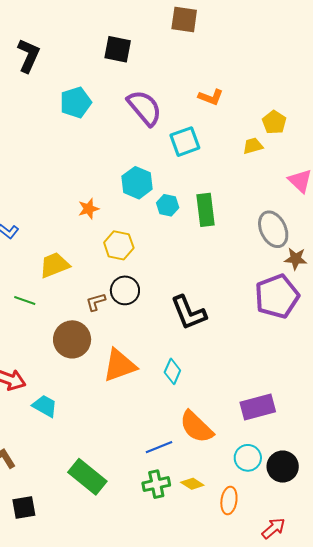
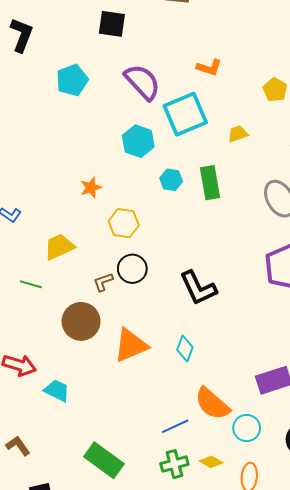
cyan square: (185, 142) -> (185, 114), size x1.4
yellow trapezoid: (253, 146) -> (238, 134), moved
cyan hexagon: (137, 183) -> (138, 141), moved
cyan circle: (248, 458) -> (247, 428), moved

